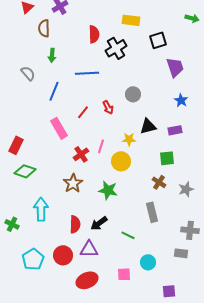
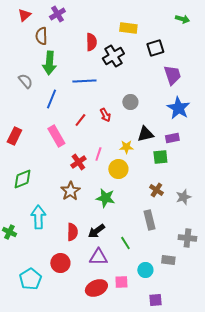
green arrow: (192, 18) -> (182, 19), moved
green arrow: (52, 55) -> (49, 63), size x1.6
blue star: (181, 100) -> (178, 108), size x1.6
red rectangle: (16, 145) -> (14, 136), moved
green square: (167, 158) -> (160, 157), moved
green diamond: (25, 171) -> (22, 179), turned -40
green line: (128, 235) -> (125, 243), turned 32
purple triangle: (89, 249) -> (98, 257), moved
gray rectangle: (181, 253) -> (168, 260), moved
cyan pentagon: (33, 259) -> (30, 279), moved
red ellipse: (87, 280) -> (96, 288), moved
purple square: (169, 291) -> (155, 300), moved

